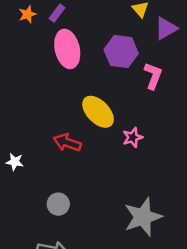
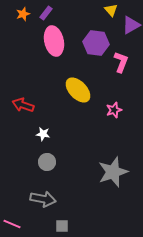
pink star: (133, 137) -> (114, 110), moved
red arrow: (67, 143) -> (23, 105), moved
white star: (15, 162) -> (43, 134), moved

